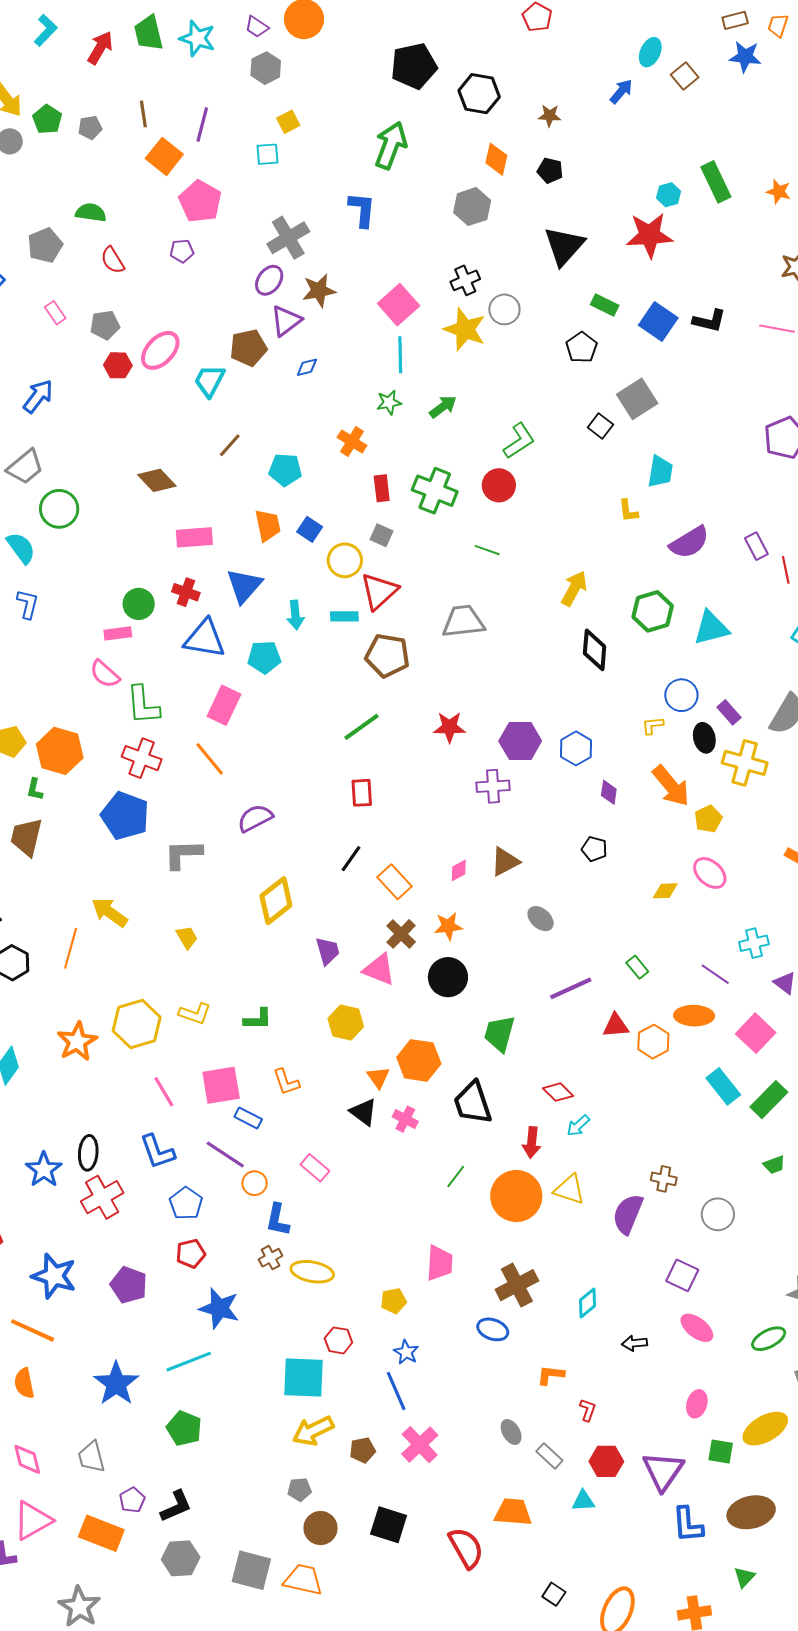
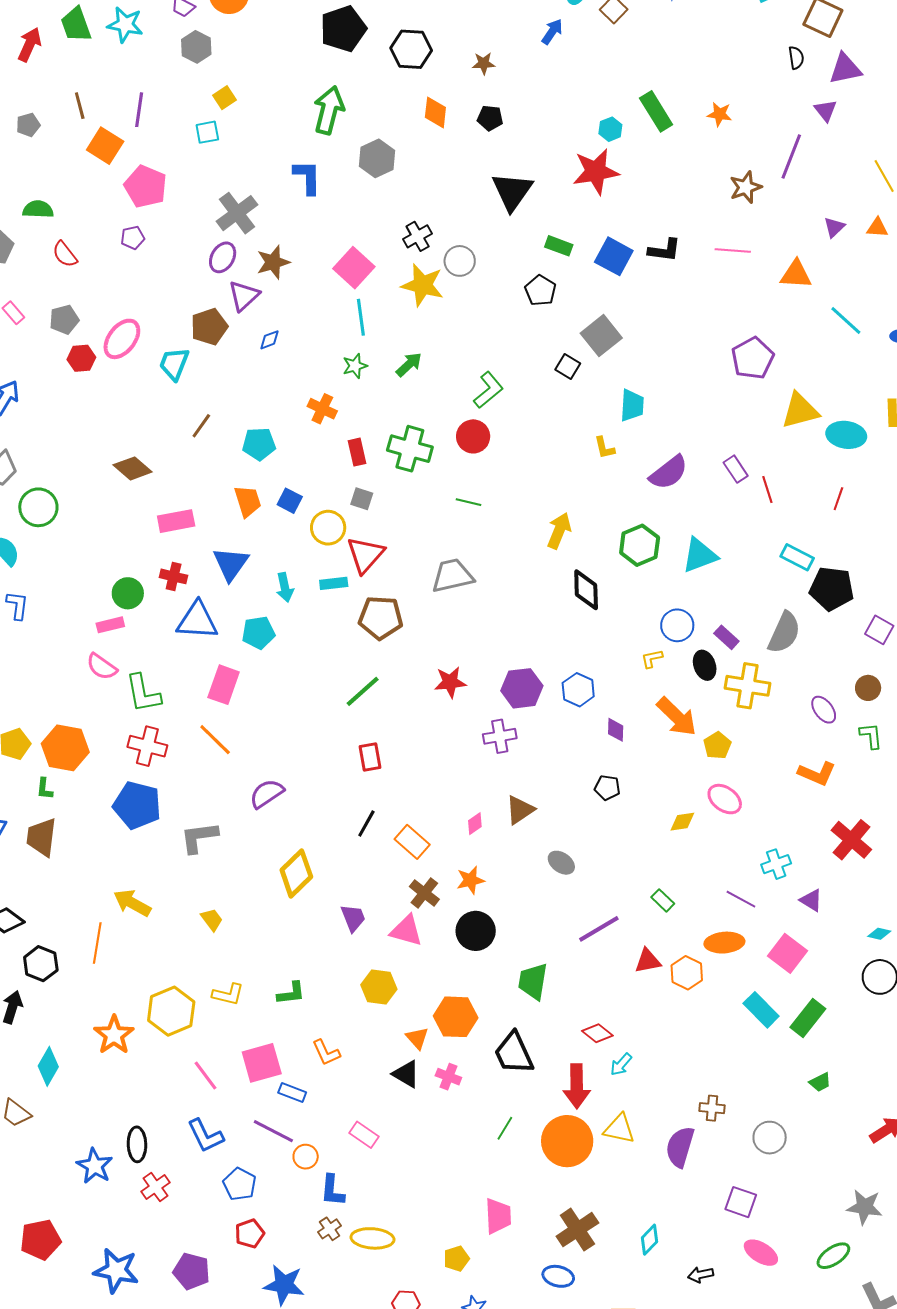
gray hexagon: (472, 207) -> (377, 158), moved
red arrow: (532, 1142) -> (577, 1086), size x1.4
red cross: (102, 1197) -> (156, 1187), size x0.7

